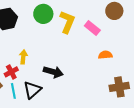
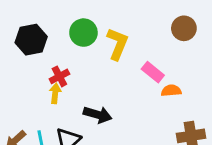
pink rectangle: (92, 28) -> (153, 72), moved
red cross: (11, 72) -> (59, 76), moved

